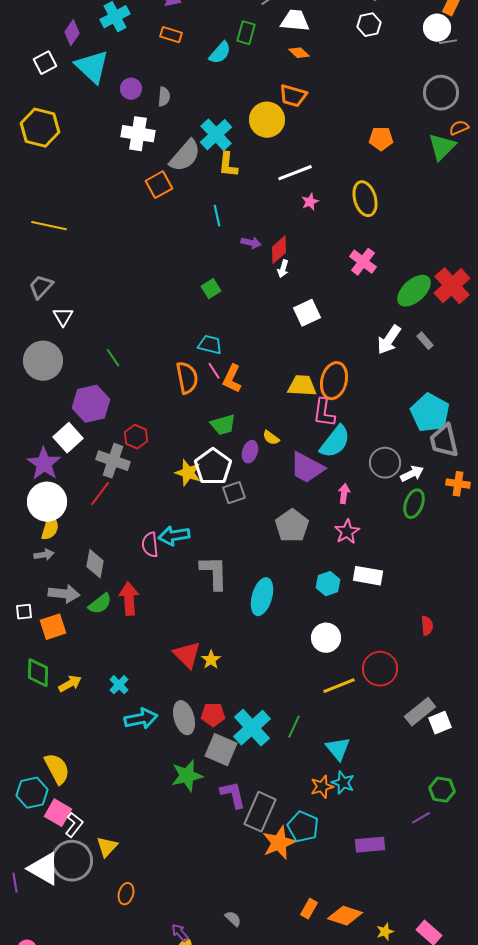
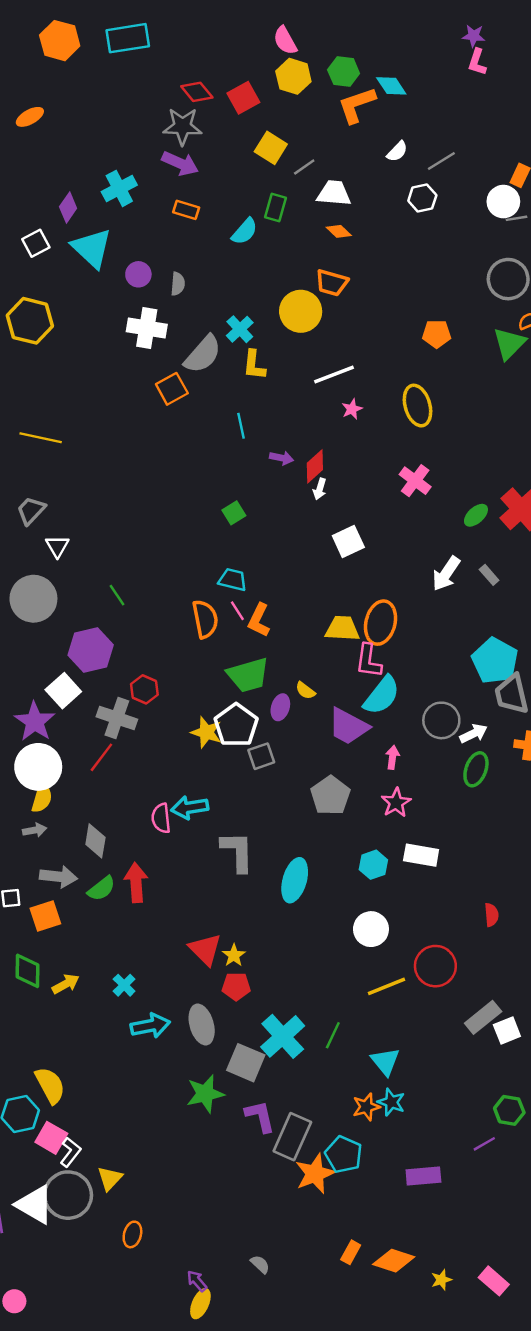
cyan cross: (216, 135) -> (240, 329), size x0.7
green ellipse: (414, 291) -> (476, 515), size x0.6
green trapezoid: (223, 425) -> (248, 675), size x1.4
red pentagon: (213, 715) -> (236, 986), moved

